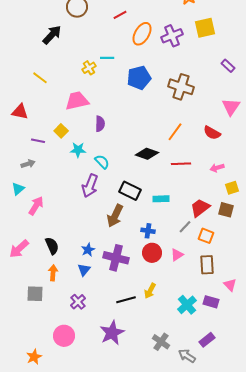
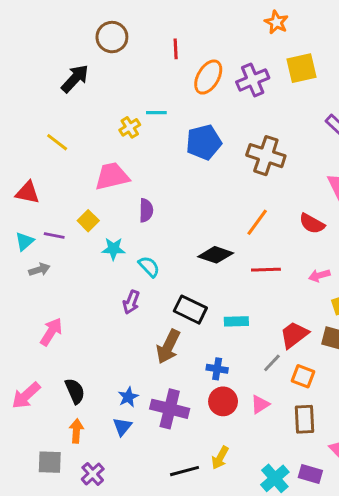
red line: (120, 15) -> (176, 49), turned -64
purple arrow: (90, 186) -> (131, 302), size x0.7
cyan triangle: (18, 189) -> (25, 241), moved
purple cross: (78, 302) -> (93, 474), moved

